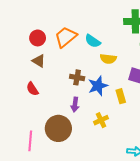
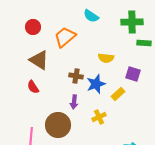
red circle: (38, 38) -> (33, 27), moved
cyan semicircle: (93, 41) -> (91, 16), moved
brown triangle: (39, 61) -> (39, 60), size x1.5
yellow rectangle: (121, 96) -> (118, 94), turned 64

